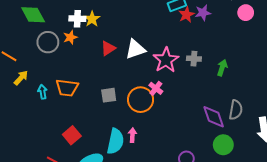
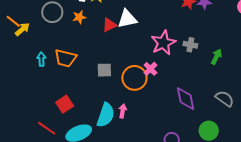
orange star: (70, 37) -> (79, 17), moved
white triangle: (135, 49) -> (127, 19), moved
yellow arrow: (21, 78) -> (22, 29), moved
gray semicircle: (236, 110) -> (225, 99), turned -72
purple diamond: (214, 117) -> (186, 99), moved

